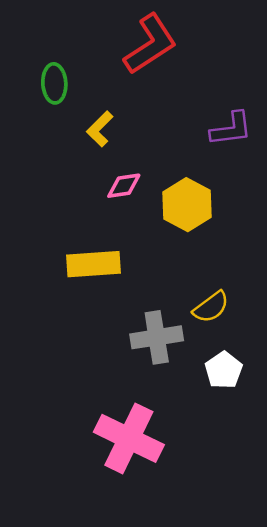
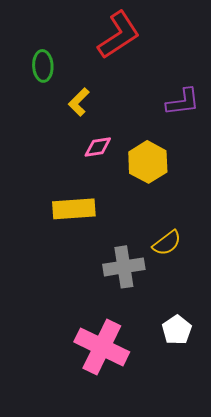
white pentagon: (224, 370) -> (177, 330), moved

